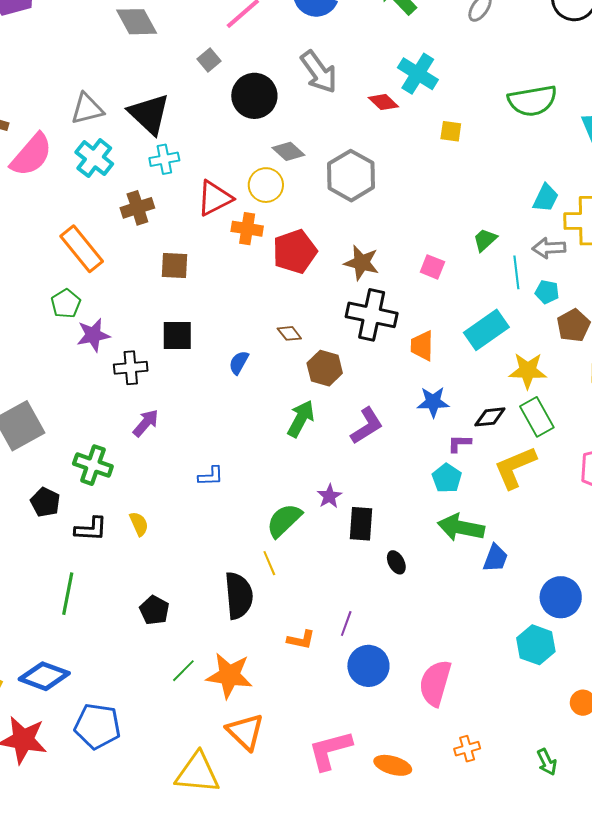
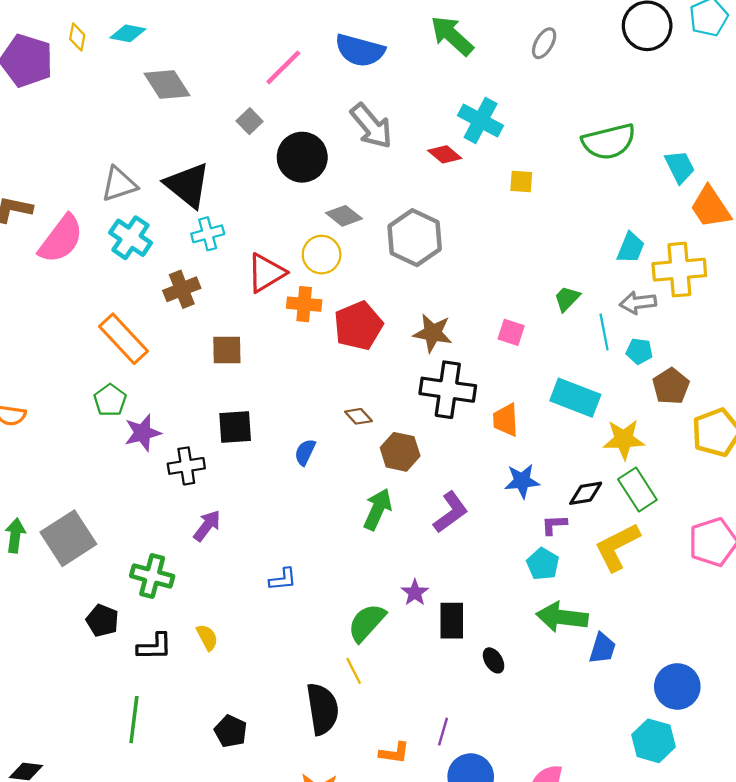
cyan rectangle: (486, 330) -> (575, 398), turned 60

